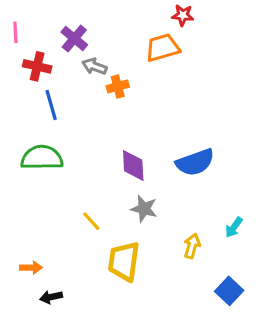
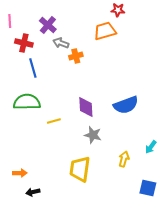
yellow line: (91, 221) -> (54, 121), moved, turned -64
blue square: (229, 291) -> (148, 188), turned -30

